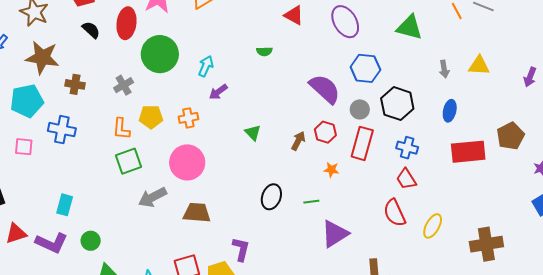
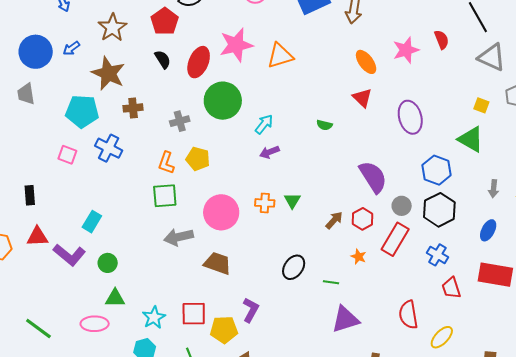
blue hexagon: (365, 68) -> (437, 170), moved
brown cross: (75, 84) -> (133, 108), turned -30
orange cross: (188, 118) -> (265, 203), moved
red trapezoid: (406, 179) -> (451, 288), moved

